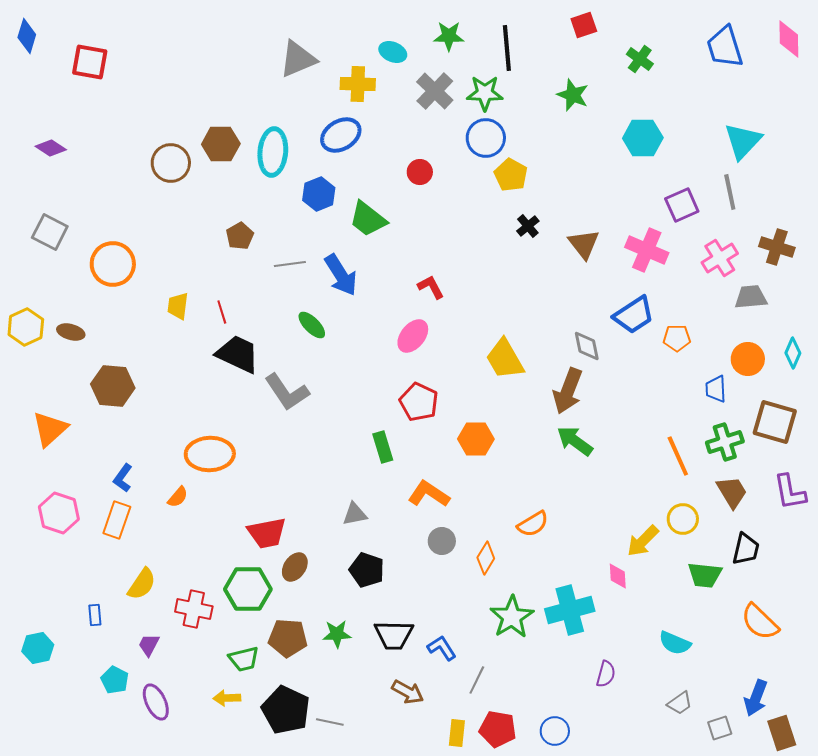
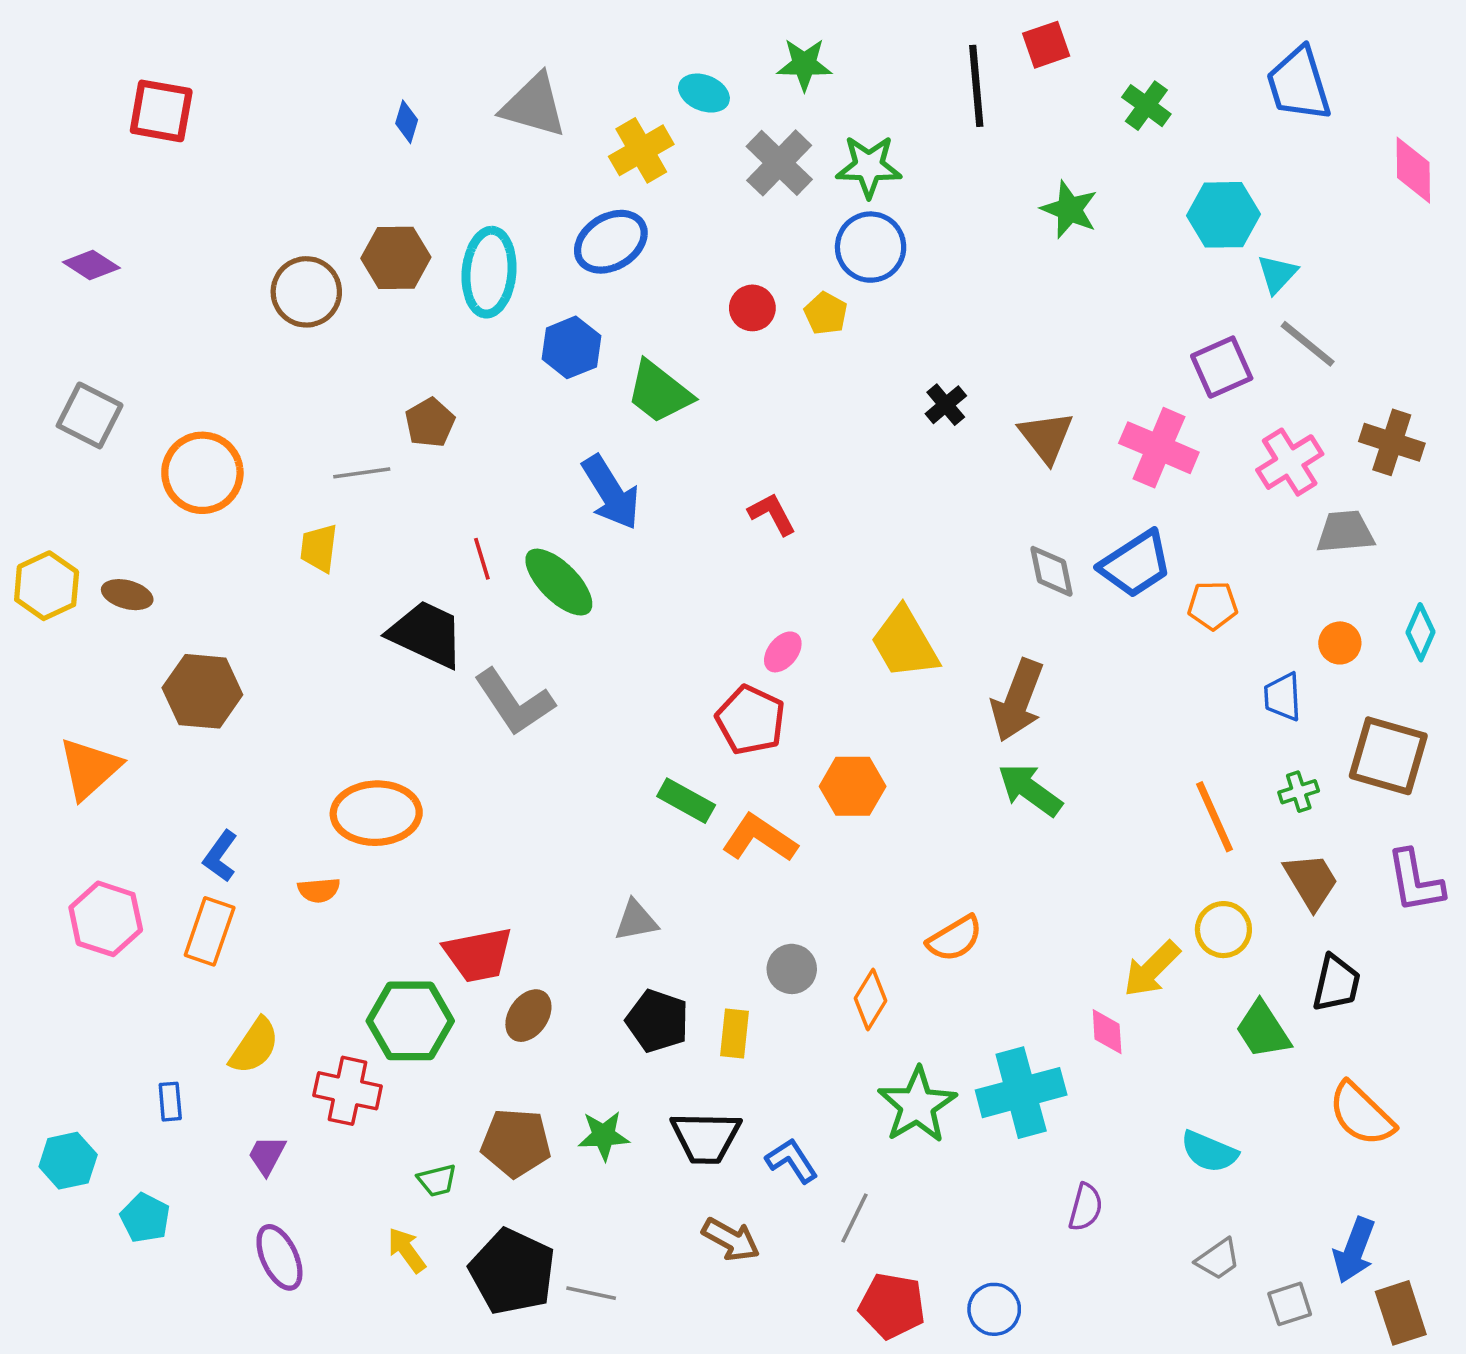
blue diamond: (27, 36) -> (407, 122), moved, size x0.7
pink diamond: (789, 39) -> (1413, 170), moved
black line: (507, 48) -> (976, 86), moved
gray triangle: (298, 59) -> (534, 106), turned 39
yellow cross: (358, 84) -> (641, 150), turned -32
green star: (573, 95) -> (1069, 209), moved
cyan hexagon: (643, 138) -> (1223, 215), moved
cyan triangle: (743, 141) -> (1277, 274), moved, size x0.6
yellow pentagon: (511, 175) -> (826, 313), moved, size x0.7
gray line: (730, 192) -> (1308, 344), turned -39
gray line: (290, 264) -> (362, 473), moved
red line: (222, 312) -> (482, 559), moved
green ellipse: (312, 325) -> (559, 582), size x1.4
pink ellipse: (413, 336) -> (783, 652), moved, size x0.7
gray diamond: (587, 346) -> (1051, 571), moved
orange circle: (748, 359) -> (1340, 643), size x0.7
green cross: (725, 442) -> (1299, 792), size x0.6
green rectangle: (383, 447) -> (686, 801), turned -44
orange L-shape: (429, 494) -> (760, 838), moved
orange semicircle: (178, 497) -> (319, 890), turned 45
green trapezoid: (705, 575) -> (1263, 1030), turned 51
green hexagon: (248, 589) -> (410, 1021), moved
green trapezoid: (244, 659) -> (437, 1180), size x0.7
cyan pentagon: (115, 680) -> (145, 1218), moved
yellow arrow: (227, 698) -> (407, 1250), turned 56
yellow rectangle: (457, 733) -> (734, 1033), moved

